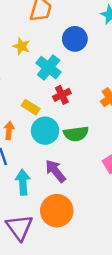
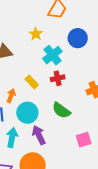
cyan circle: (45, 131) -> (27, 113), moved
green semicircle: (76, 134) -> (61, 110), turned 30

